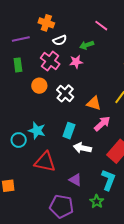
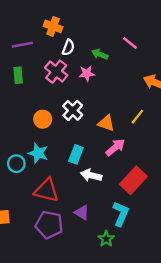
pink line: (101, 26) -> (130, 43), moved
white semicircle: (60, 40) -> (68, 47), turned -48
green arrow: (87, 45) -> (100, 54), turned 40
orange circle: (39, 86) -> (43, 119), moved
purple pentagon: (62, 206) -> (49, 225), moved

